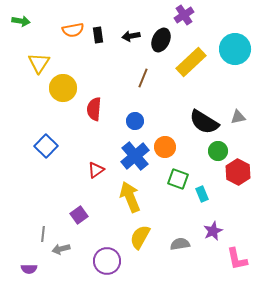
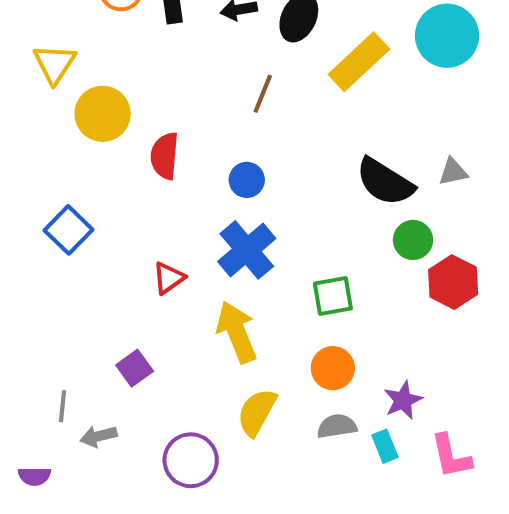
orange circle: (165, 147) -> (333, 368), moved
green square: (178, 179) -> (333, 296), turned -30
cyan rectangle: (202, 194) -> (385, 446), moved

